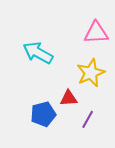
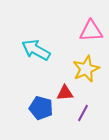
blue pentagon: (43, 114) -> (41, 108), turned 30

